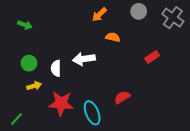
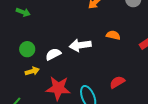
orange semicircle: (113, 37) -> (113, 35), moved
white semicircle: (56, 68) -> (53, 54), turned 63

